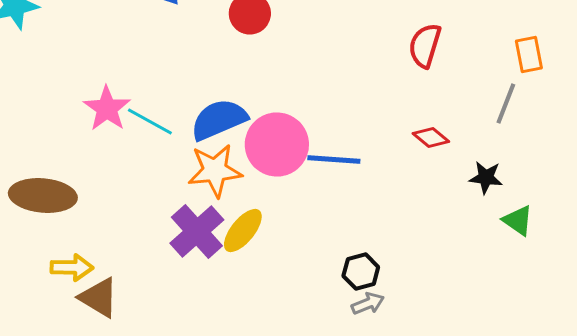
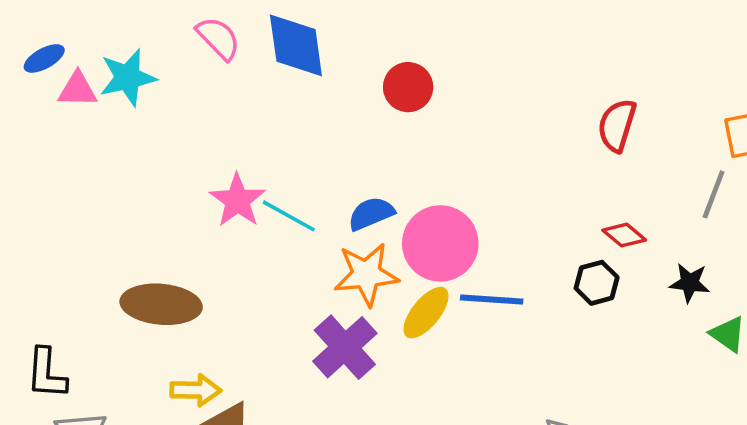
blue semicircle: (219, 120) -> (371, 214), size x0.7
blue line: (334, 160) -> (492, 299), moved
yellow ellipse: (243, 230) -> (426, 313), moved
black hexagon: (361, 272) -> (597, 283), moved

